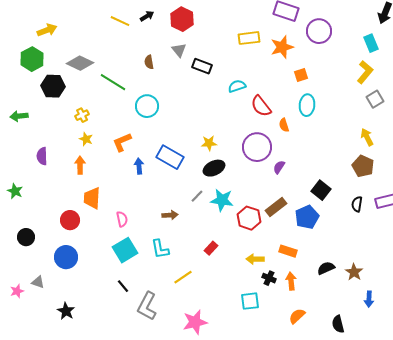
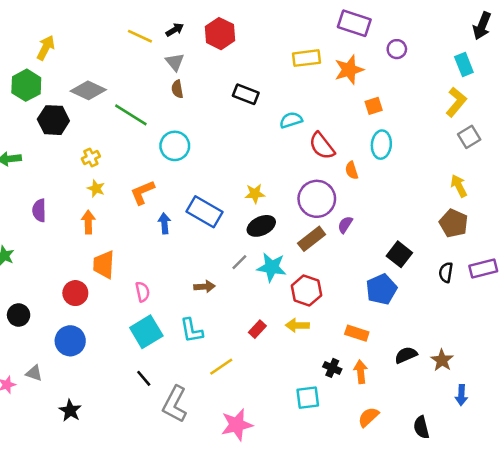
yellow arrow: (47, 30) -> (46, 48), turned -42
purple circle: (319, 31) -> (397, 49), size x0.6
gray triangle: (179, 50) -> (175, 62), moved
brown rectangle: (276, 207) -> (312, 239), moved
yellow arrow: (255, 259) -> (297, 325), moved

